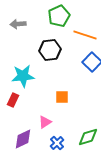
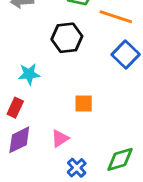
cyan star: (23, 76) -> (29, 74), size x0.7
purple diamond: (23, 139) -> (19, 140), moved

